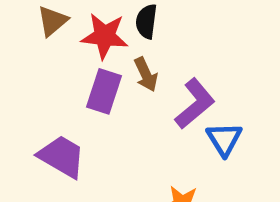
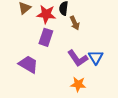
brown arrow: (146, 74) -> (75, 23), moved
purple L-shape: (195, 104) -> (78, 58), moved, turned 95

